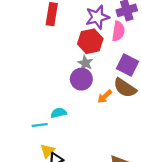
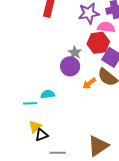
pink semicircle: (118, 31) -> (106, 27), turned -96
red hexagon: (90, 41) -> (98, 43), moved

